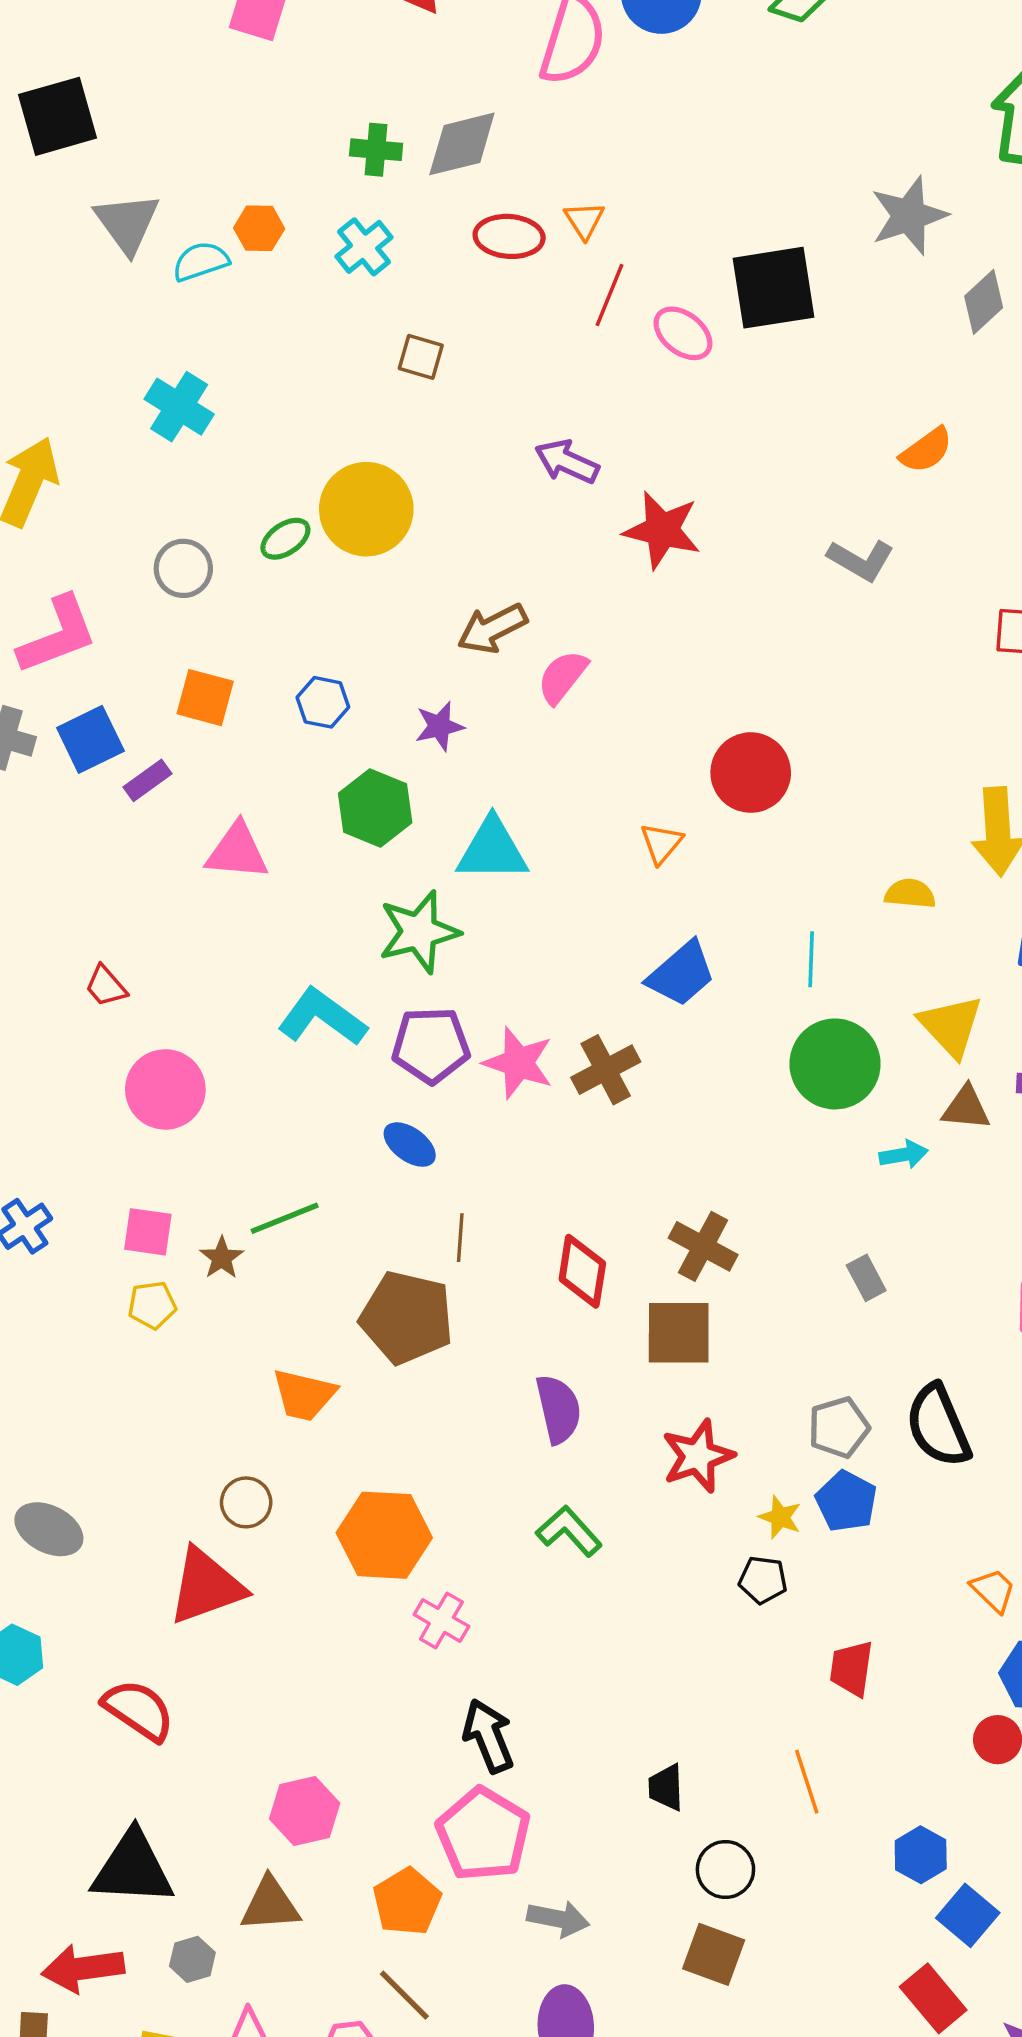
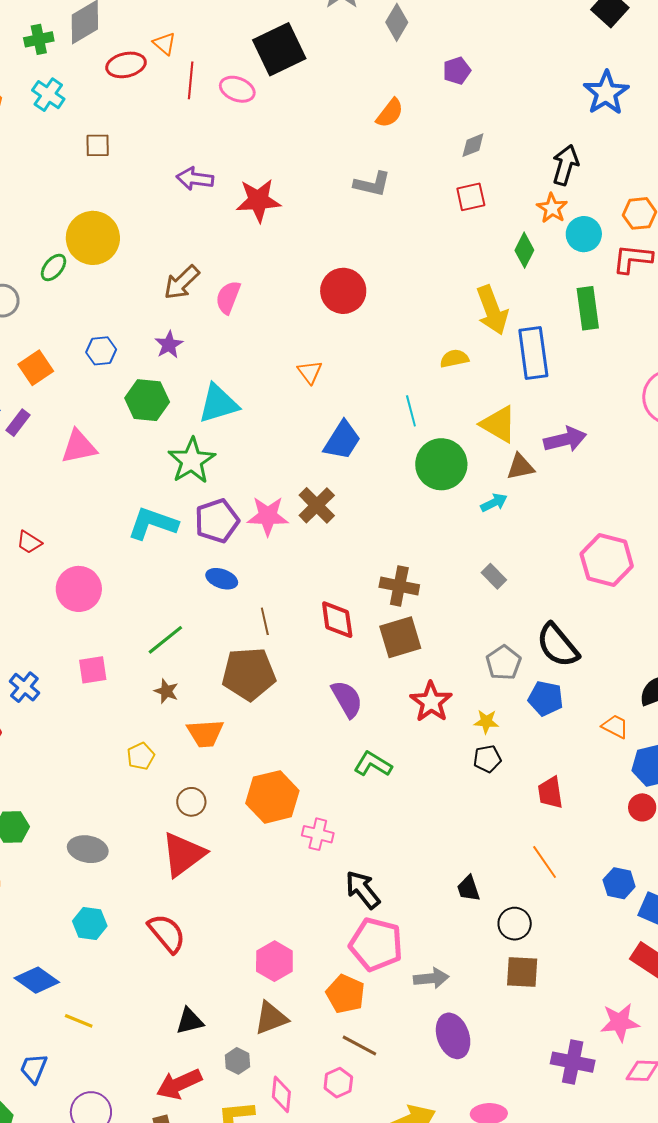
orange square: (205, 698) -> (36, 368), turned -32
red circle: (751, 773) -> (343, 291), moved
brown star: (222, 1258) -> (166, 691), moved
yellow pentagon: (152, 1305) -> (141, 756), moved
blue pentagon: (846, 1501) -> (546, 698), moved
red semicircle: (139, 1710) -> (167, 933), turned 33
black triangle: (133, 1868) -> (190, 1021), size x0.6

